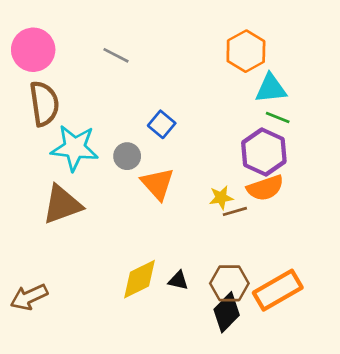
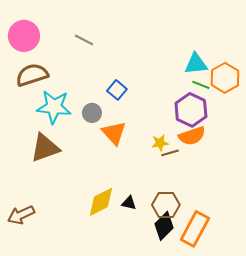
orange hexagon: (246, 51) -> (225, 78), moved
brown semicircle: (44, 104) -> (32, 75), turned -100
orange rectangle: (278, 290) -> (195, 229), moved, turned -32

